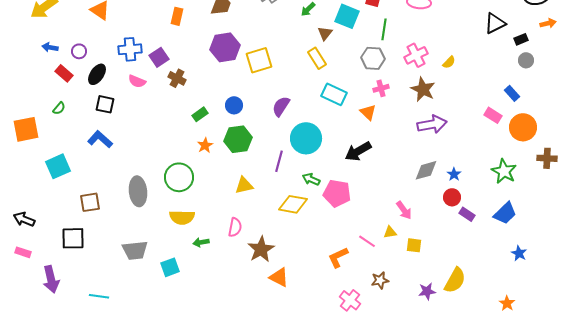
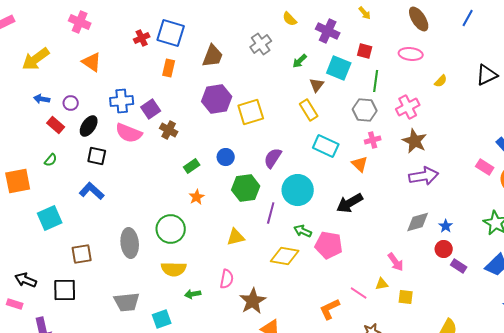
yellow semicircle: (449, 62) -> (441, 81), moved
pink semicircle: (137, 81) -> (129, 133), size x1.5
green hexagon: (238, 139) -> (246, 188), moved
black arrow: (24, 219) -> (26, 280), moved

